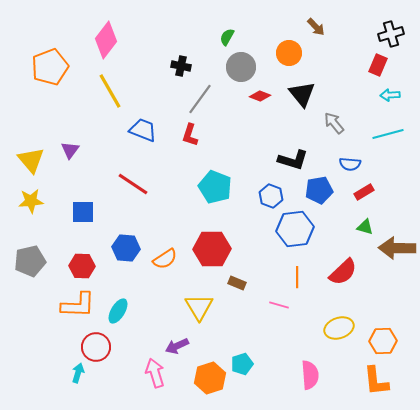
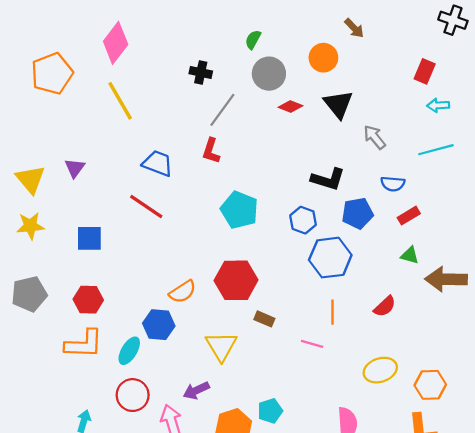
black cross: (391, 34) -> (453, 20), moved, turned 35
blue trapezoid: (143, 130) -> (158, 163), moved
blue hexagon: (126, 248) -> (159, 325), moved
red semicircle: (343, 272) -> (385, 306), size x0.7
red circle: (96, 347) -> (133, 395), moved

